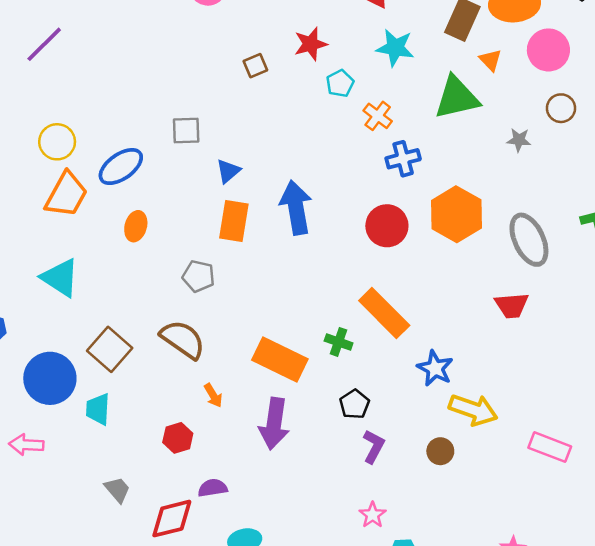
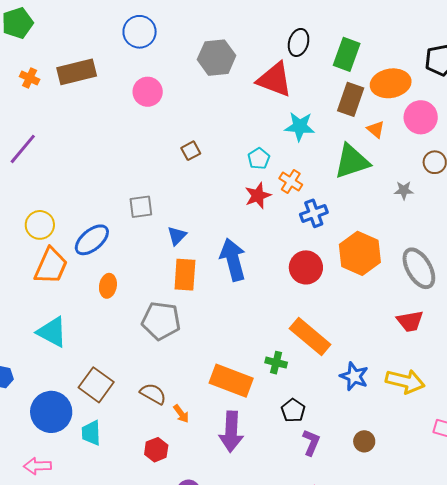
red star: (311, 44) -> (258, 196), moved
gray pentagon: (199, 276) -> (161, 321), size x1.5
brown semicircle: (183, 339) -> (153, 394), moved, size x0.7
yellow arrow: (473, 410) -> (405, 381), moved

